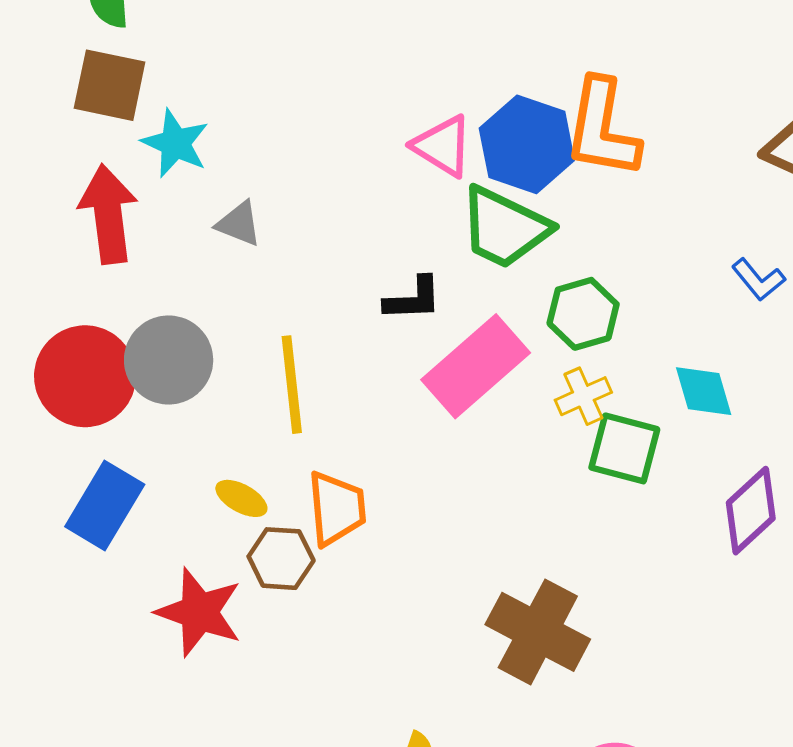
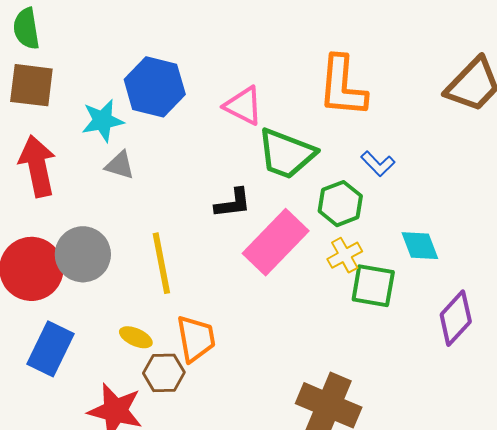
cyan star: (175, 143) -> (103, 121), moved, turned -30
blue hexagon: (527, 144) -> (155, 87), moved
blue L-shape: (758, 280) -> (378, 164), moved

